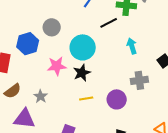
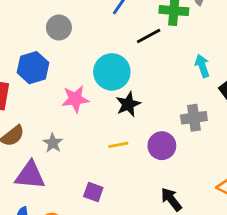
gray circle: (52, 27) -> (59, 28), moved
cyan arrow: (132, 46) -> (202, 66), moved
black star: (82, 73) -> (128, 104), moved

